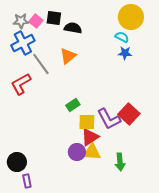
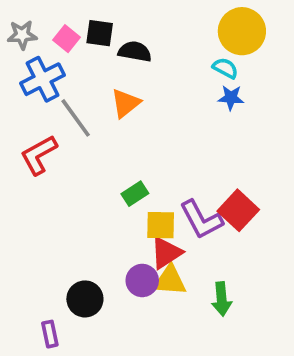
gray star: (21, 21) -> (22, 35), moved
black circle: (17, 162) -> (85, 299), moved

